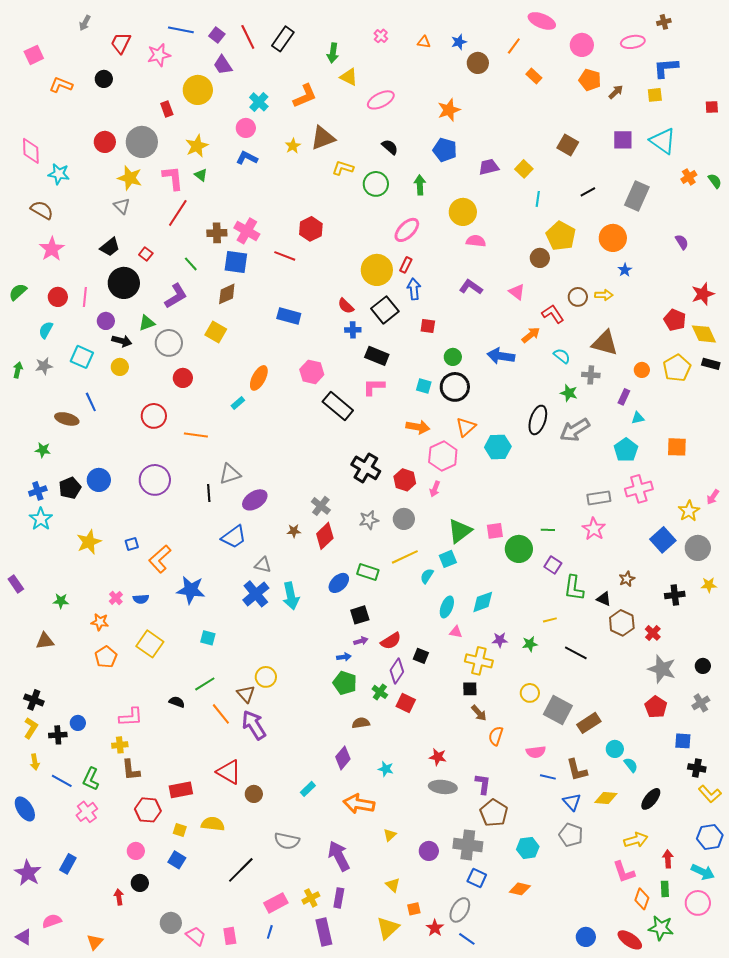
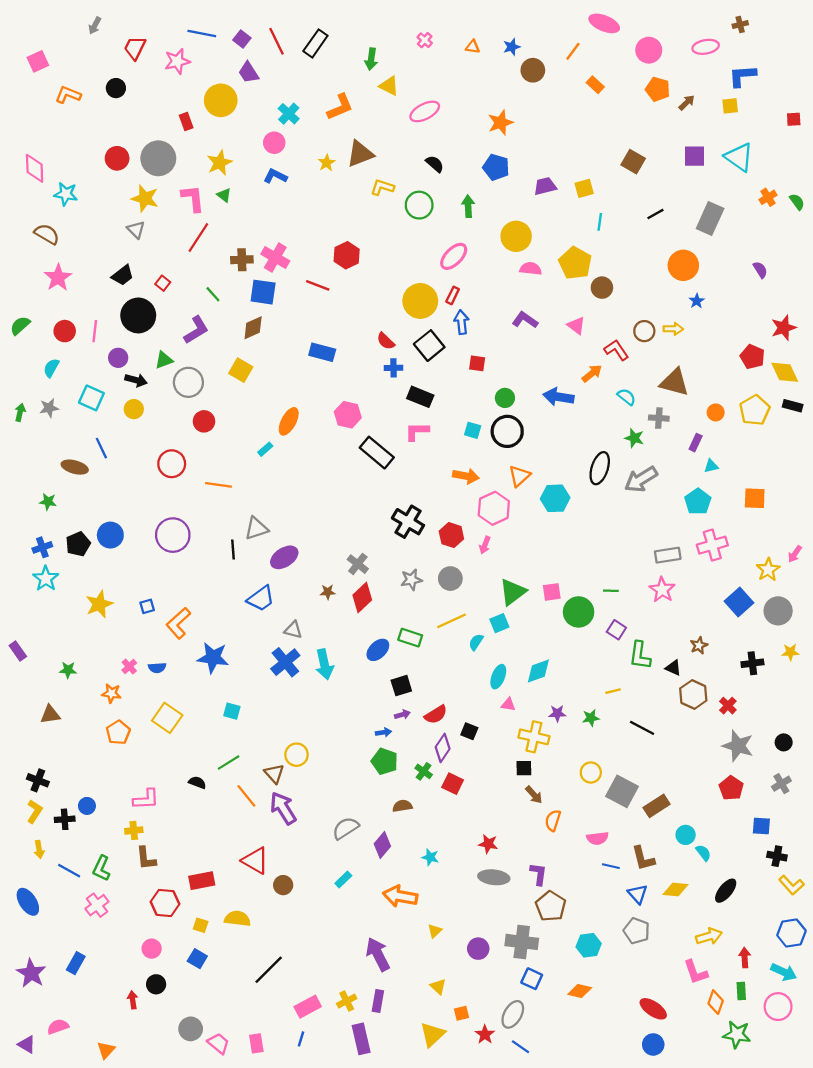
yellow square: (524, 169) -> (584, 188), turned 30
yellow pentagon: (561, 236) -> (575, 263), moved
gray semicircle: (287, 841) -> (346, 828), moved, turned 135
red ellipse: (630, 940) -> (653, 1009), moved

